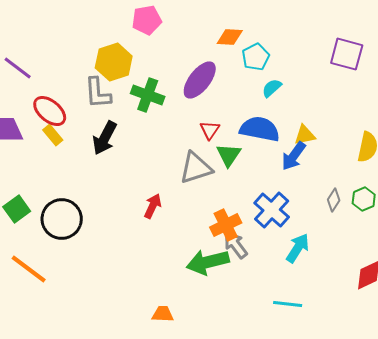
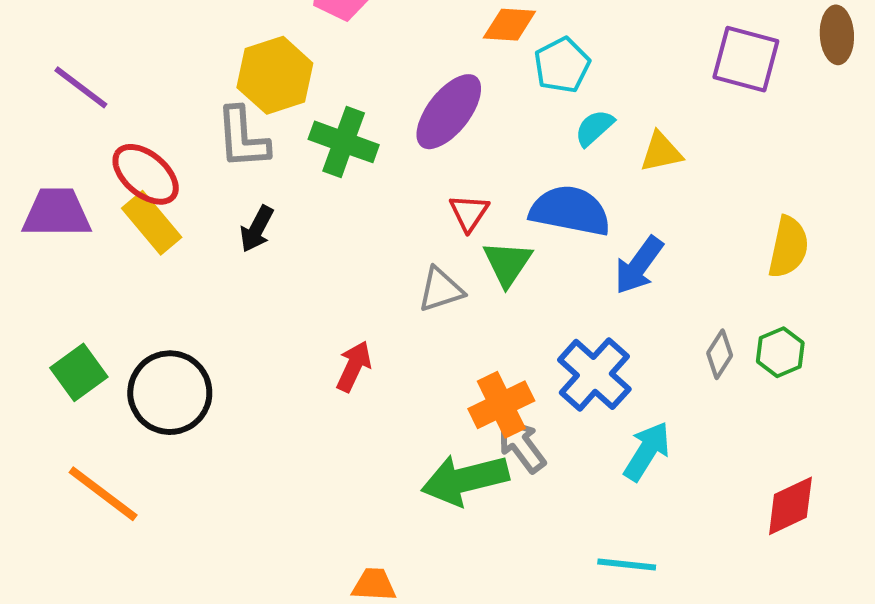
yellow rectangle: (53, 135) -> (152, 223), size x1.4
yellow triangle: (305, 135) -> (661, 152), moved
black arrow: (105, 138) -> (257, 229), size x0.7
gray triangle: (196, 168) -> (441, 290), size x0.7

